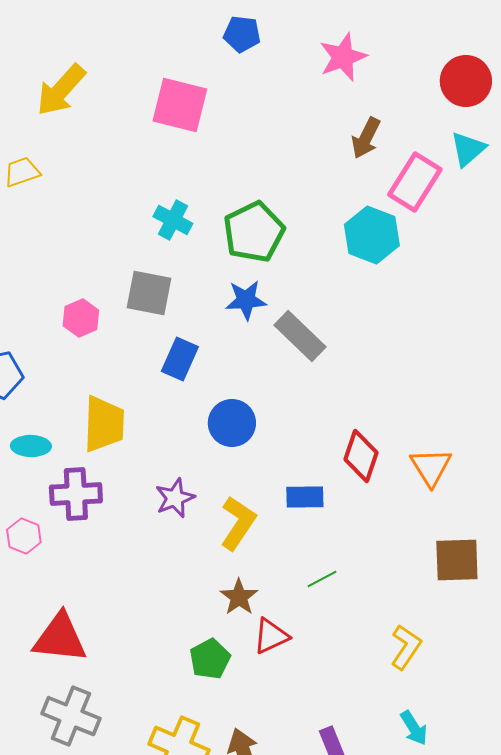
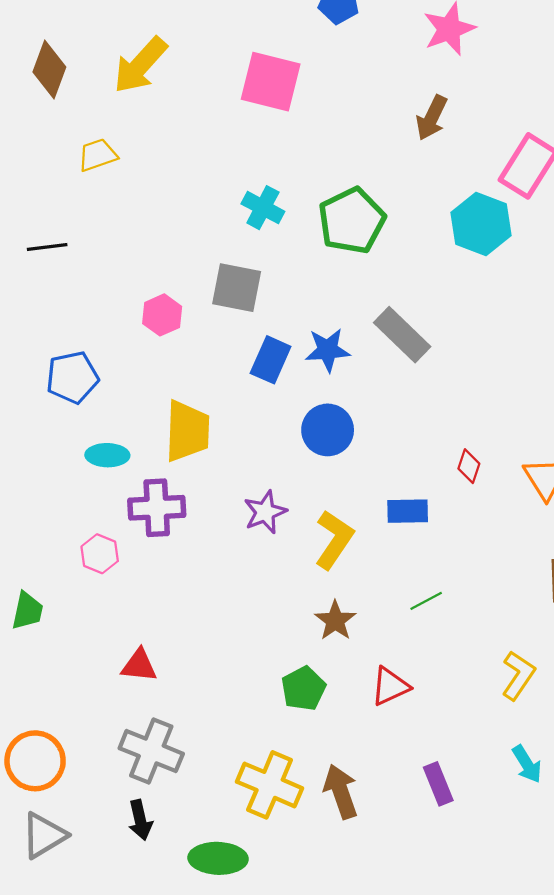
brown arrow: (366, 138) -> (432, 118), moved
blue star: (246, 300) -> (328, 350), moved
red diamond: (361, 456) -> (469, 466), size x0.6
red triangle: (271, 636) -> (390, 686), moved
red triangle: (60, 638) -> (139, 666), size x0.6

